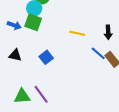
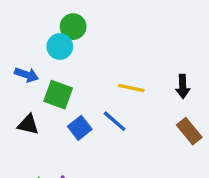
green square: (33, 22) -> (58, 95), moved
blue line: (98, 53) -> (115, 121), moved

